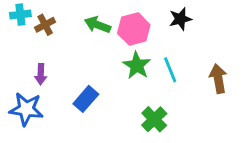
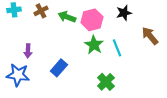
brown cross: (45, 25) -> (41, 11), moved
brown arrow: (218, 79) -> (150, 36), moved, turned -30

